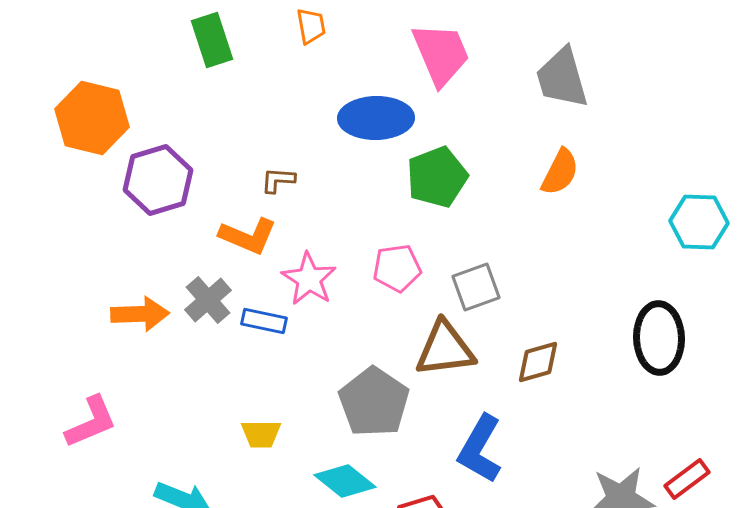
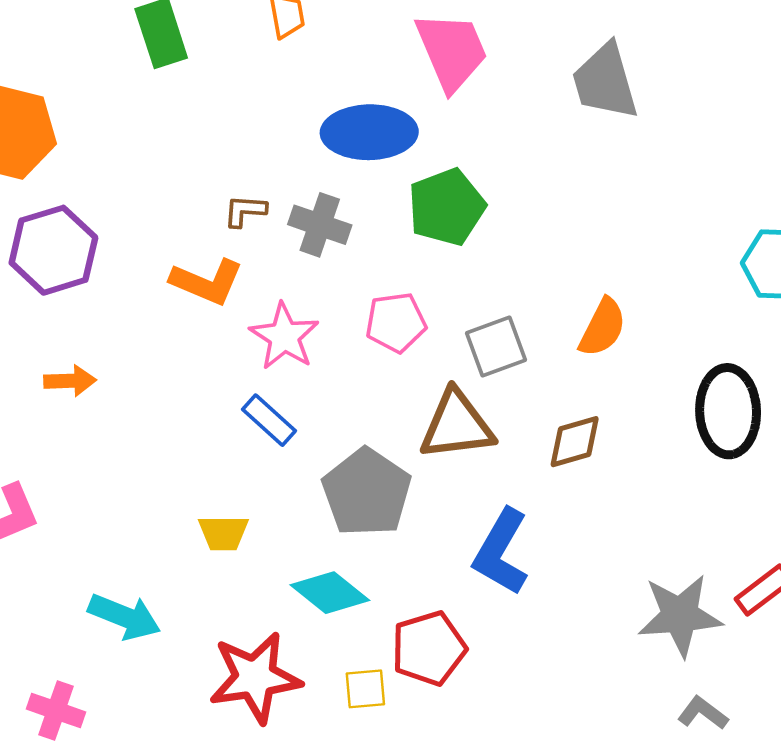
orange semicircle: (560, 172) -> (603, 328), moved
purple hexagon: (158, 180) -> (53, 250), moved
gray cross: (208, 300) -> (320, 225), moved, turned -30
orange arrow: (140, 314) -> (70, 381), size x0.7
blue rectangle: (264, 321) -> (269, 420), moved, turned 30

